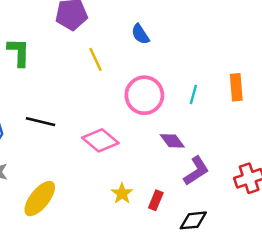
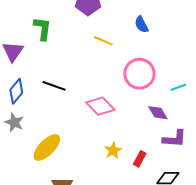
yellow line: (95, 59) -> (103, 41), turned -48
cyan line: (193, 94) -> (178, 87), moved, turned 49
purple L-shape: (196, 171) -> (175, 139), turned 30

